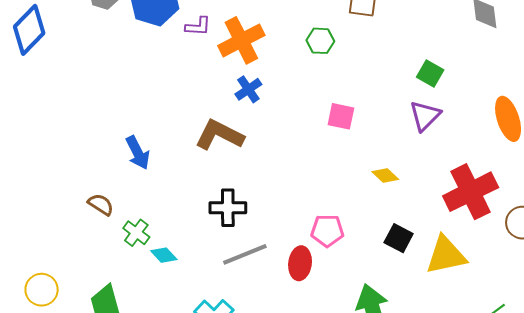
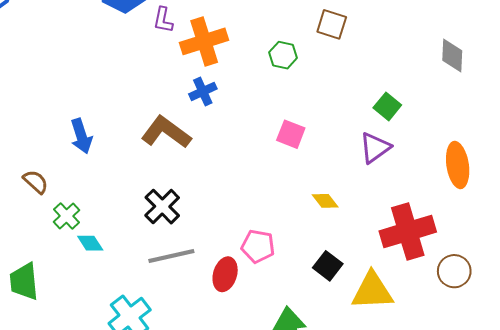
purple L-shape: (198, 26) -> (163, 20), turned 88
black cross: (228, 208) -> (162, 207), turned 36

